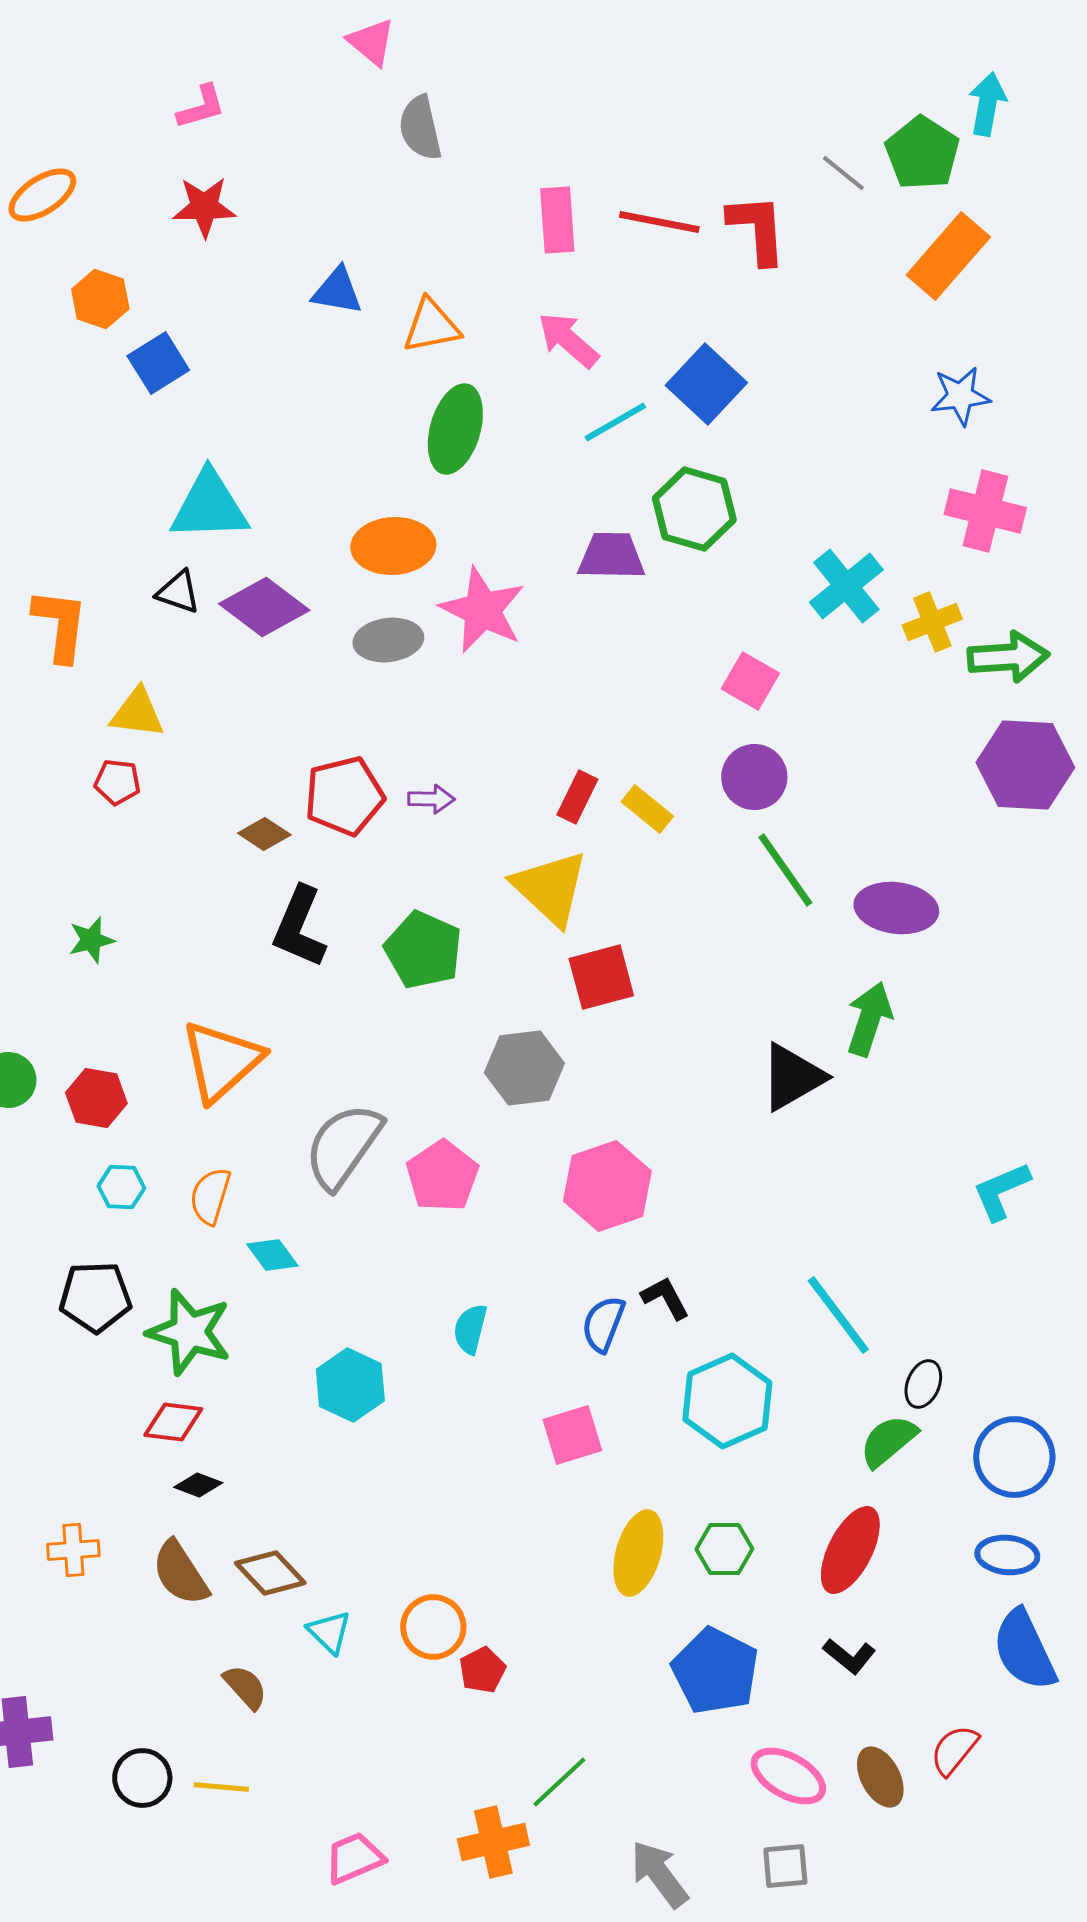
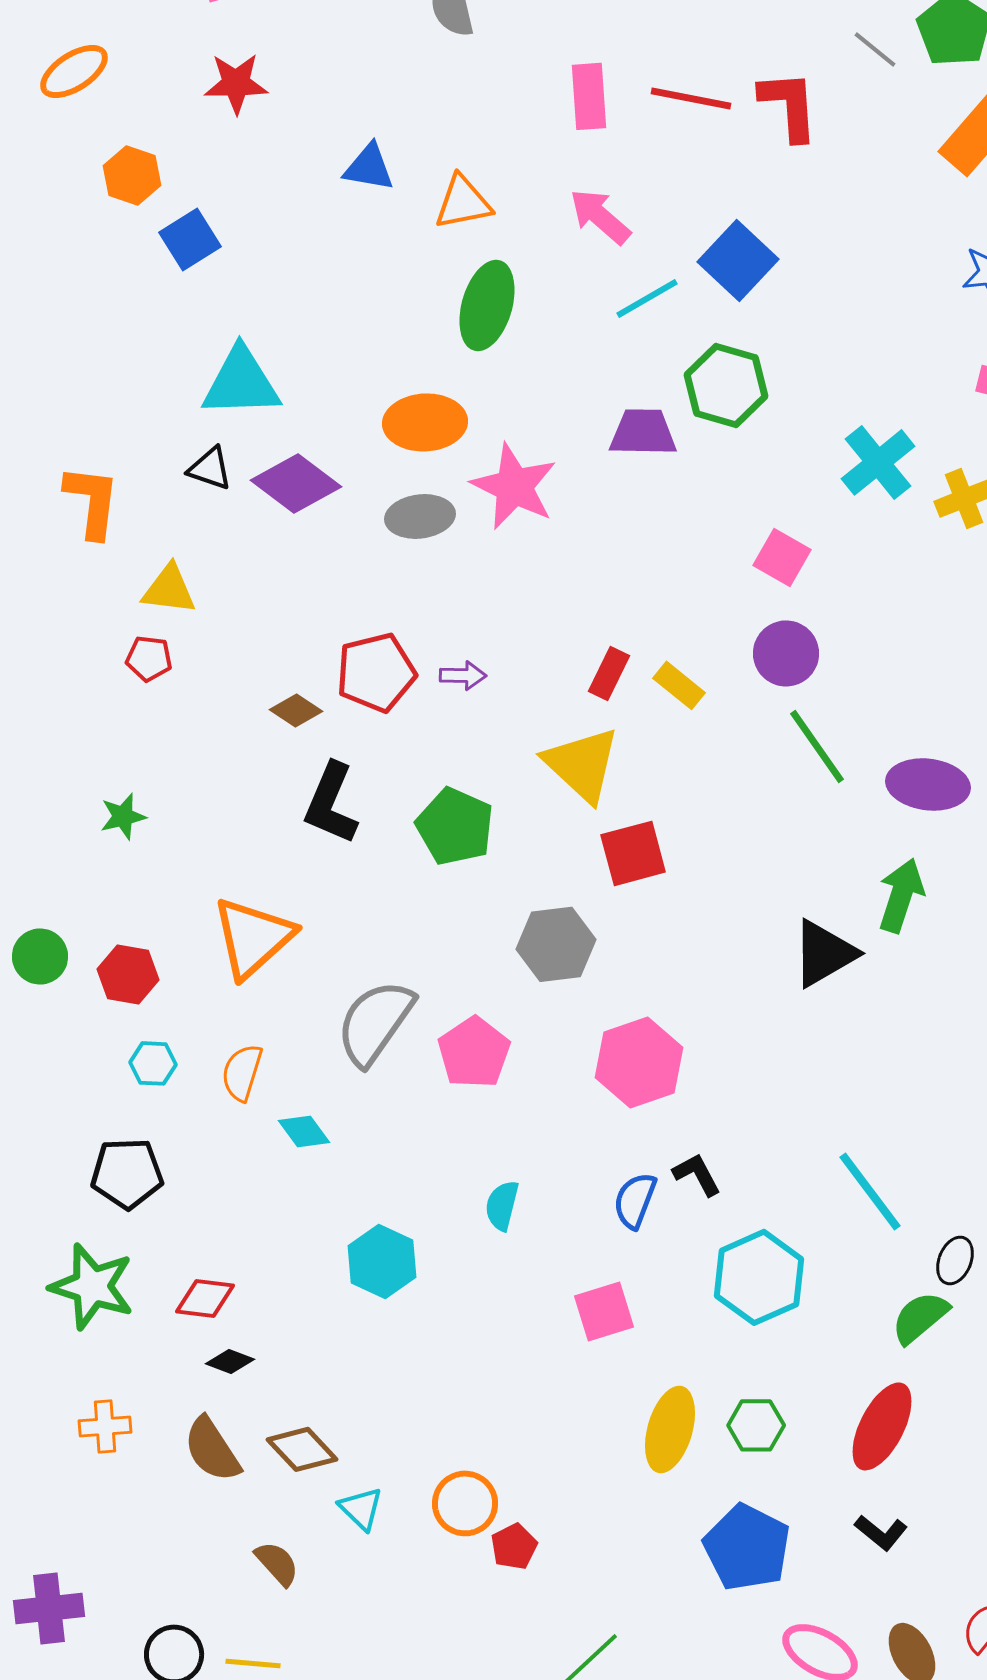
green star: (189, 1332) -> (92, 1286), moved

